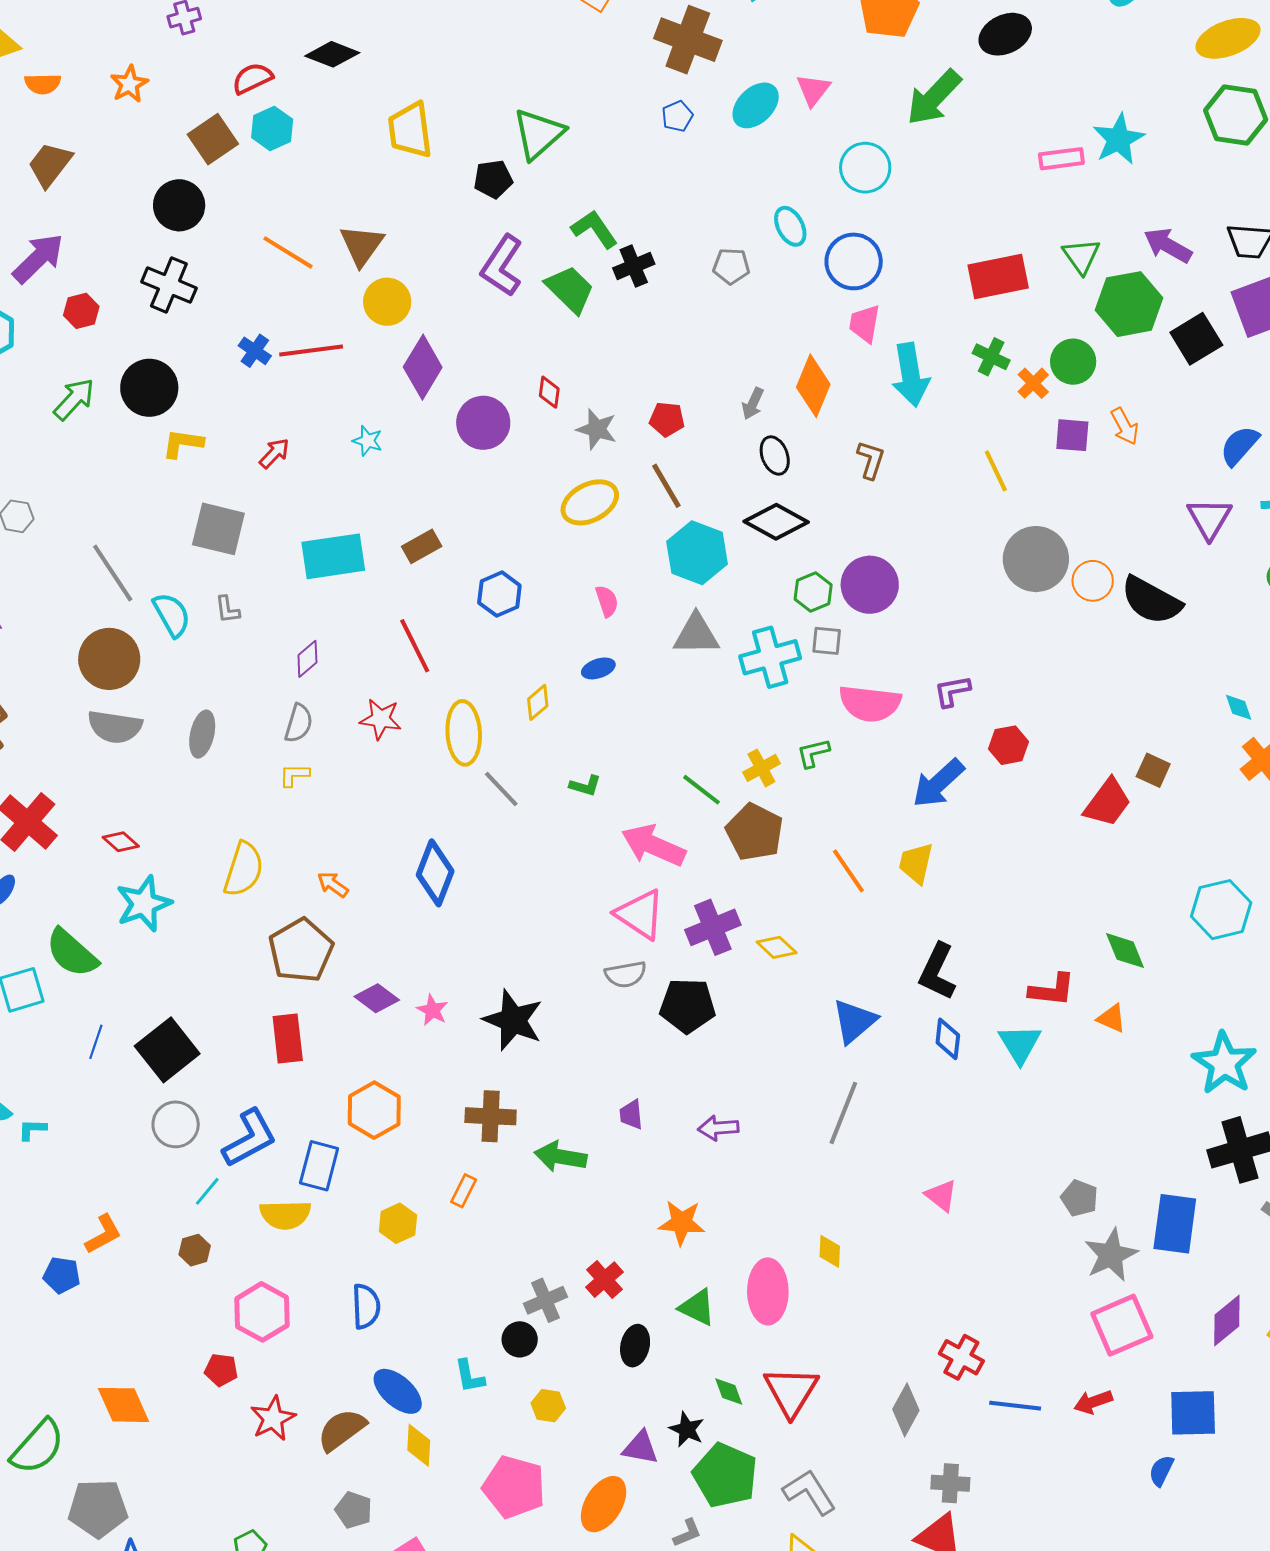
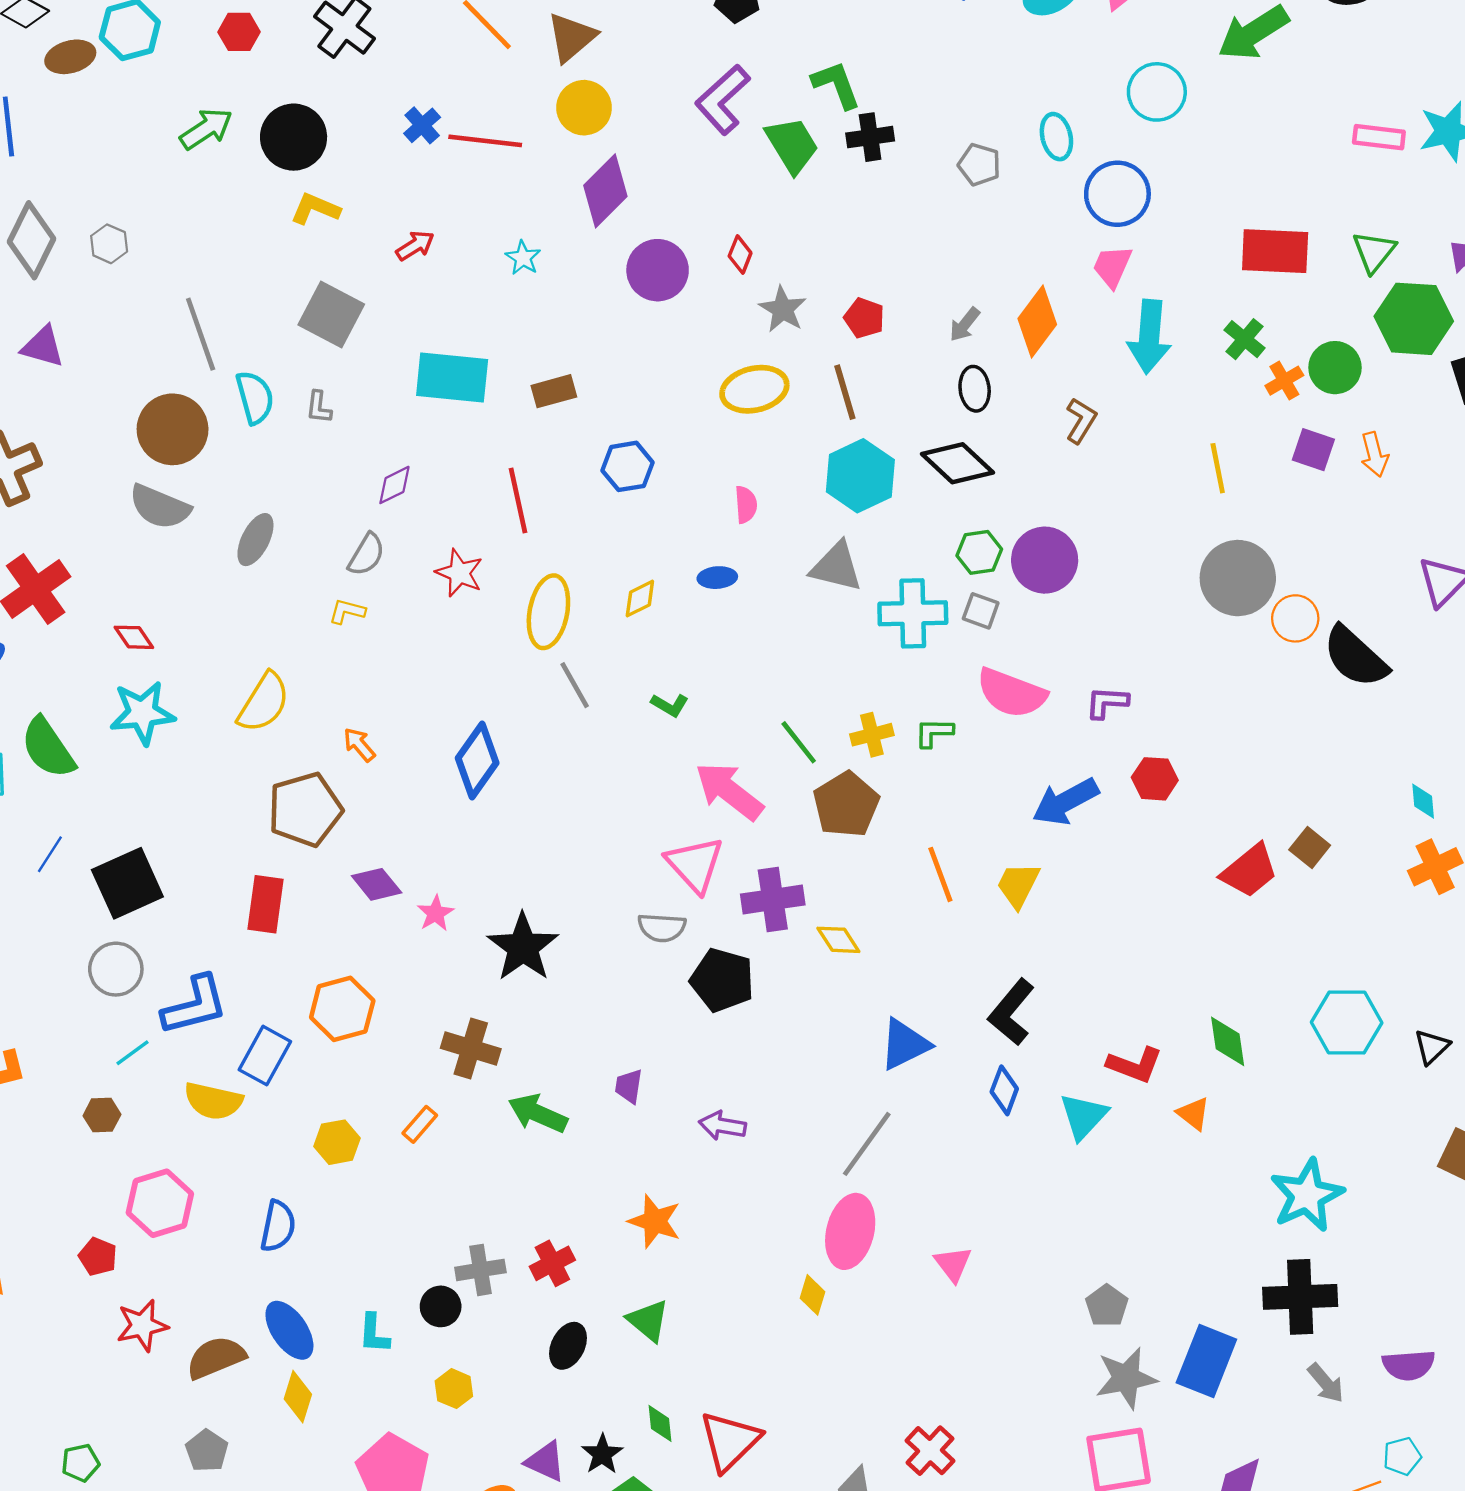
pink ellipse: (768, 1291) -> (850, 1231), moved

